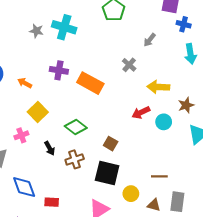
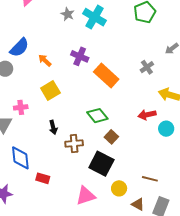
green diamond: (76, 127) -> (97, 116), moved
pink cross: (21, 135) -> (21, 107), moved

